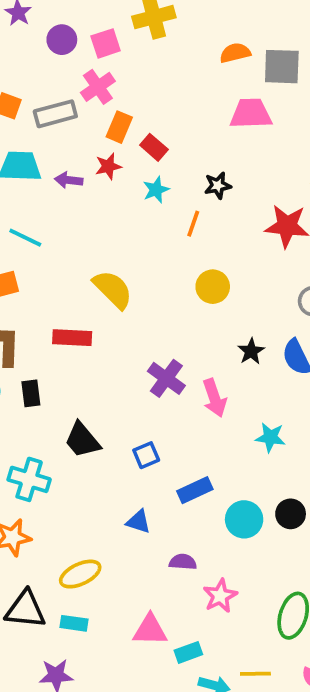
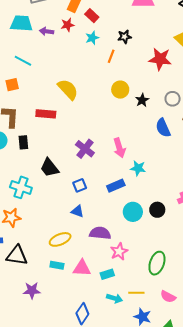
black star: (251, 351) -> (142, 100), moved
purple cross: (166, 378) -> (85, 149), moved
cyan star: (270, 437) -> (138, 168), moved
blue square: (146, 455) -> (80, 185), moved
blue rectangle: (195, 490) -> (116, 186), moved
purple semicircle: (183, 562) -> (100, 233), size x1.5
yellow ellipse: (80, 574) -> (60, 239), moved
cyan rectangle: (74, 623) -> (57, 265), moved
cyan rectangle: (188, 652) -> (107, 274), moved

